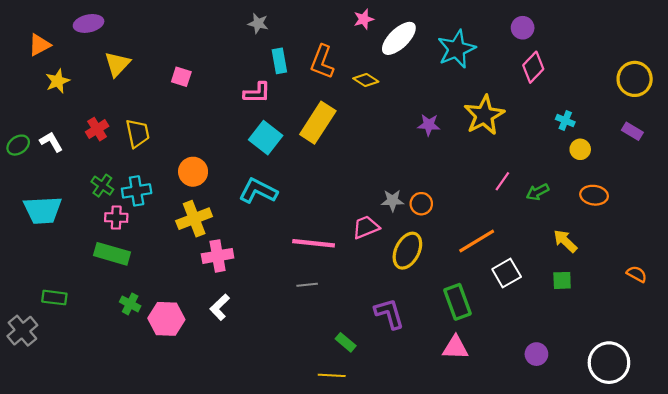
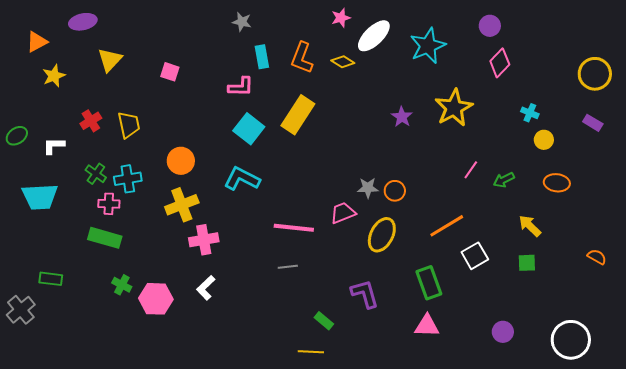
yellow diamond: (366, 80) -> (343, 62), moved
purple star: (429, 125) -> (402, 117), turned 30
white L-shape: (51, 142) -> (54, 146), moved, turned -60

